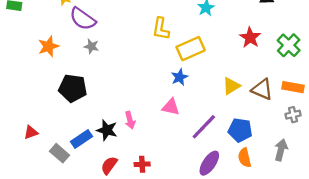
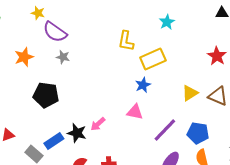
red star: (250, 38) -> (217, 56), moved
pink arrow: (130, 120) -> (98, 124), turned 63

